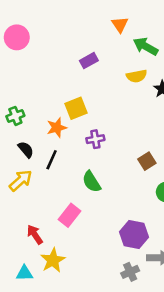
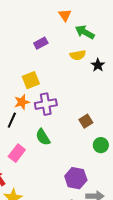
orange star: (57, 128) -> (22, 102), moved
purple cross: (95, 139) -> (46, 104), size x1.5
pink rectangle: (70, 215) -> (17, 153), moved

